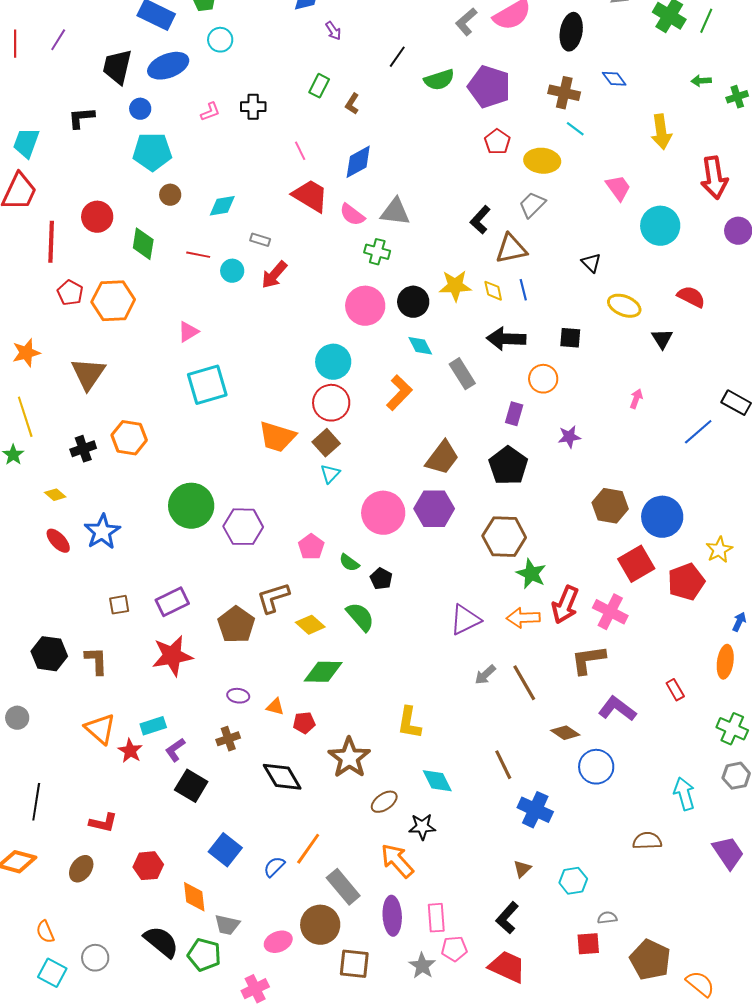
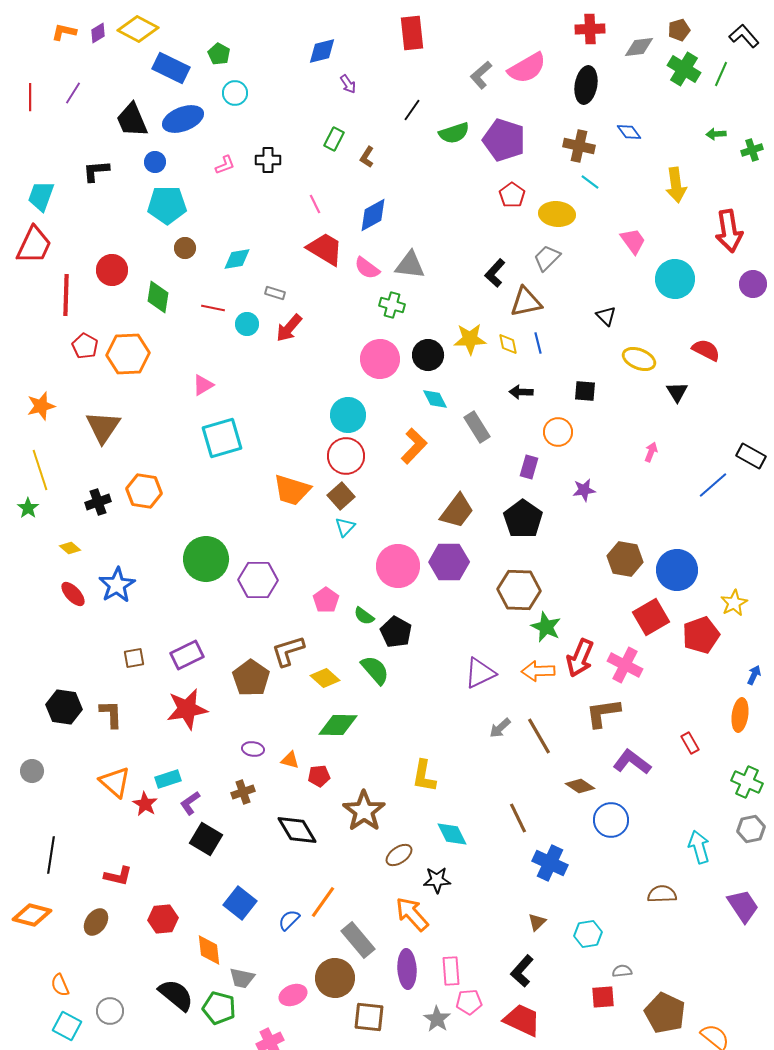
black trapezoid: (117, 67) -> (132, 120), turned -36
black arrow: (506, 339) -> (521, 392), size x0.6
black pentagon: (381, 579) -> (396, 632), size x1.4

